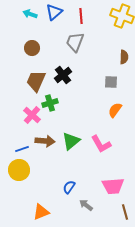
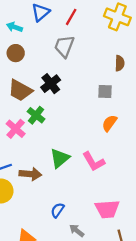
cyan arrow: (30, 14) -> (15, 27), moved
red line: (81, 16) -> (71, 17), turned 35
brown trapezoid: (36, 81) -> (20, 90), turned -85
green cross: (50, 103) -> (36, 115), turned -35
brown arrow: (45, 141) -> (30, 174), moved

